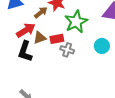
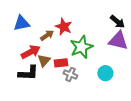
brown triangle: (40, 38) -> (44, 60), turned -32
black L-shape: (25, 51) -> (28, 73), turned -110

